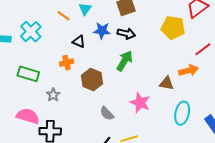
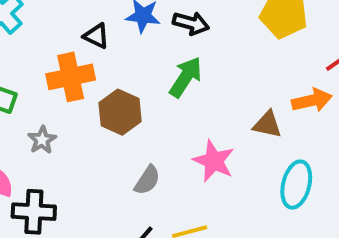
orange cross: (67, 63) -> (71, 77), size x1.6
gray semicircle: (107, 113) -> (147, 180), turned -105

